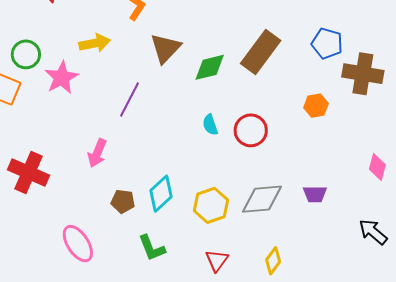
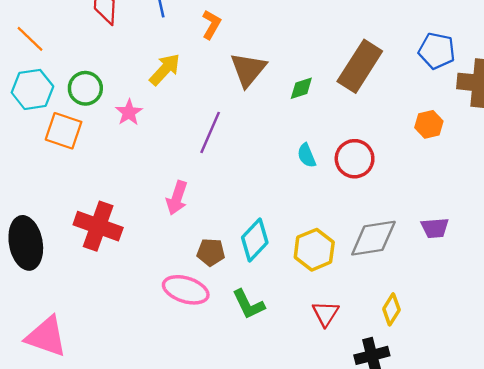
yellow arrow: (95, 43) -> (165, 69), turned -32
green diamond: (210, 67) -> (301, 88), size x0.7
pink star: (61, 78) -> (129, 112), size x0.7
pink ellipse: (78, 244) -> (186, 290), moved, turned -36

